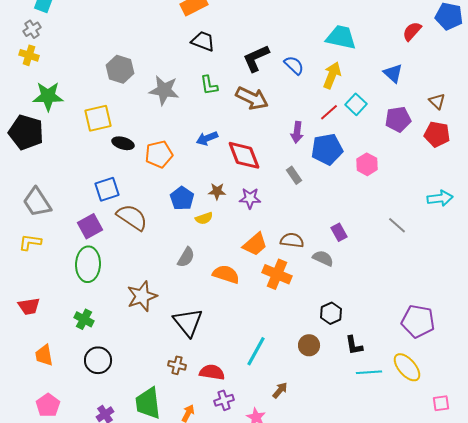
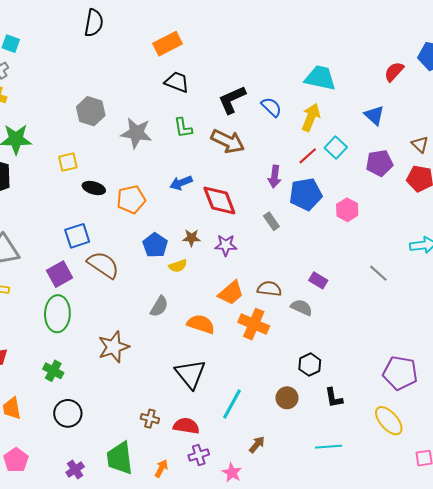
yellow square: (98, 118) -> (68, 162), size x0.7
purple rectangle: (339, 232) -> (318, 280), turned -30
black triangle: (188, 322) -> (190, 374), moved
cyan line: (369, 372) -> (329, 447), moved

